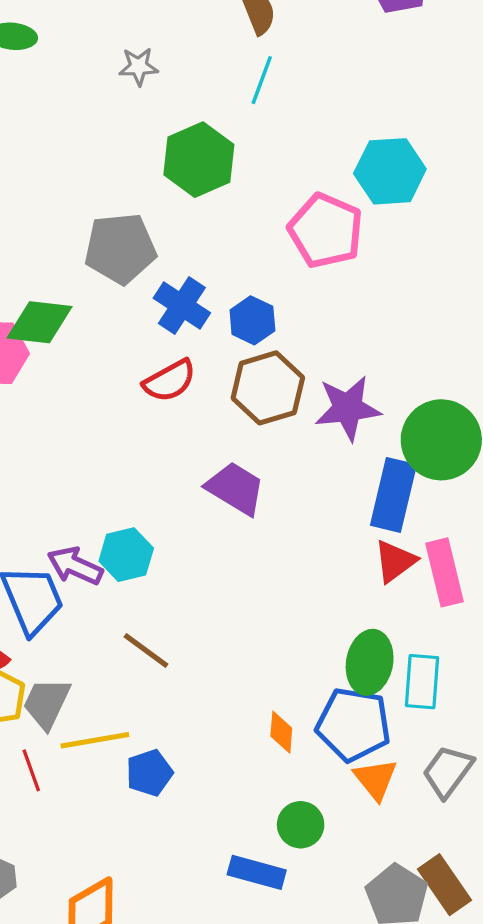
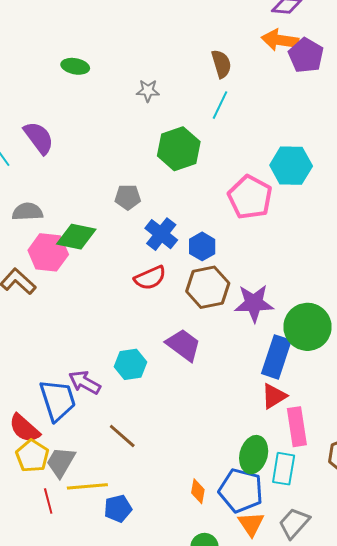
gray pentagon: (120, 248) -> (128, 197), size x0.6
cyan hexagon: (126, 555) -> (131, 364), moved
pink rectangle: (445, 572) -> (297, 427), moved

